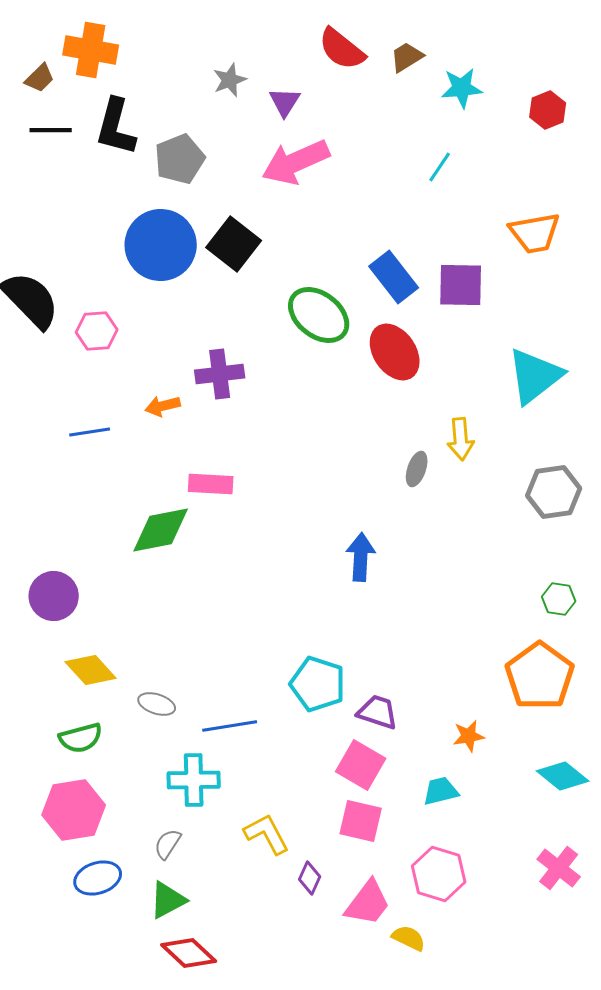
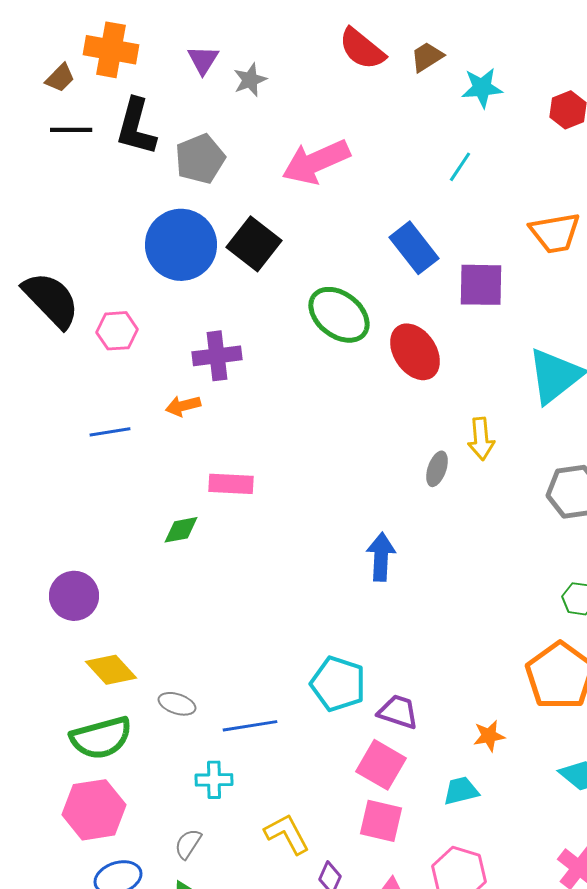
purple triangle: (285, 102) -> (203, 60), moved
blue rectangle: (394, 277) -> (414, 248), moved
purple cross: (220, 374) -> (217, 356), moved
green diamond: (161, 530) -> (181, 530), size x0.6
green semicircle: (81, 738) -> (101, 738), size x1.4
cyan cross: (194, 780) -> (214, 780), size x0.7

